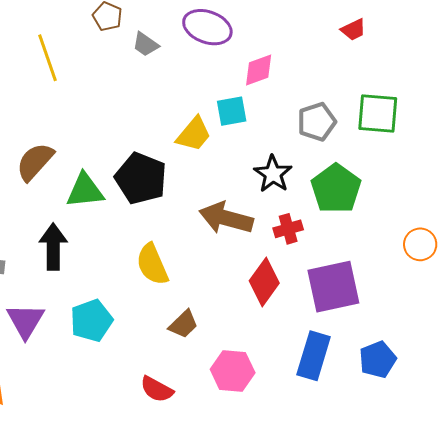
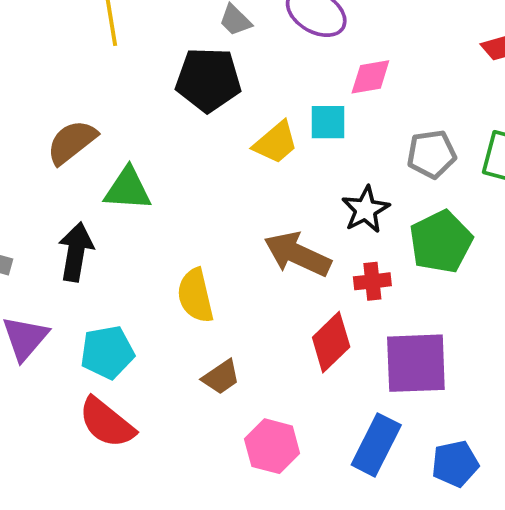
black pentagon: (141, 178) -> (208, 80), moved, turned -30
red semicircle: (157, 389) -> (107, 423), moved, size x1.4

